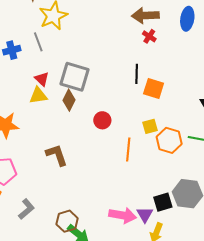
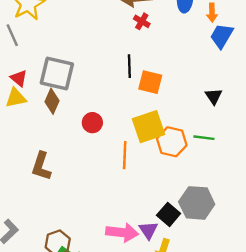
yellow square: (150, 126) -> (148, 127), size x1.8
brown L-shape: (57, 155) -> (41, 166), turned -140
black square: (163, 202) -> (169, 214), turned -30

